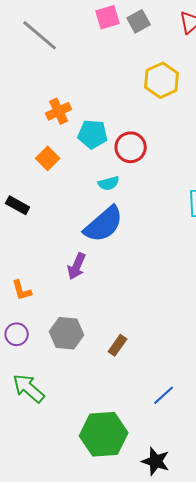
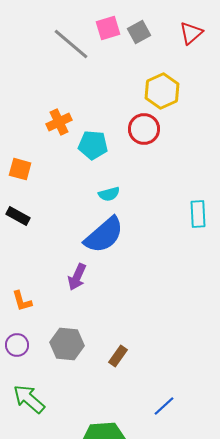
gray line: (40, 35) -> (71, 44), moved
red circle: (131, 147) -> (144, 129), moved
orange square: (48, 158) -> (20, 169), moved, turned -30

